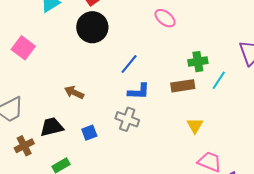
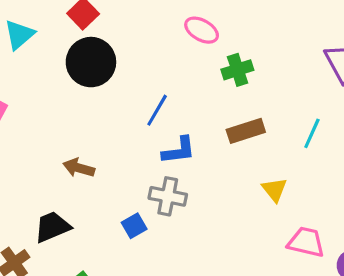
green cross: (198, 62) -> (237, 70), moved
cyan line: (219, 80) -> (312, 133), moved
blue square: (89, 133) -> (134, 226), moved

